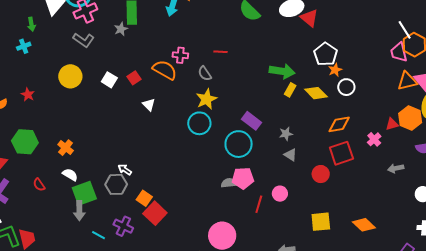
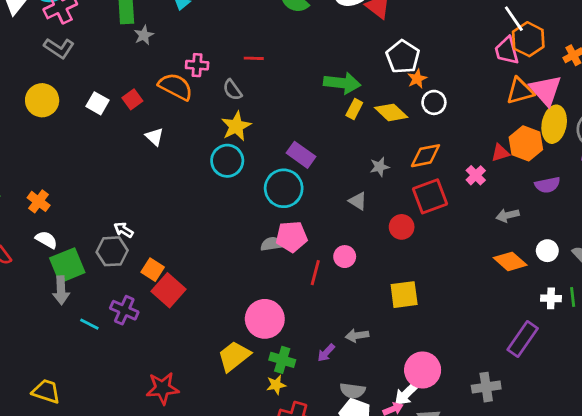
gray star: (121, 29) -> (144, 35), moved
gray star: (286, 134) -> (380, 167), moved
orange diamond: (364, 225) -> (510, 261), moved

